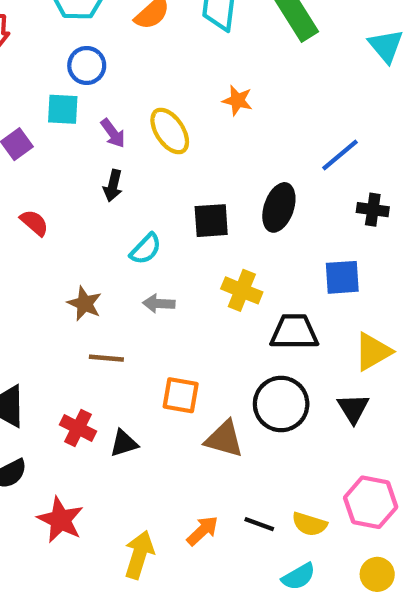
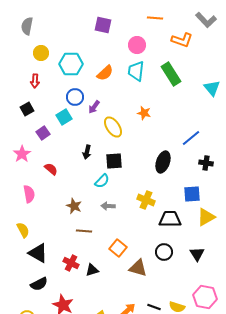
cyan square: (63, 109) -> (64, 117), turned -35
purple arrow: (113, 133) -> (94, 107), moved, turned 72
black square: (211, 221) -> (114, 161), moved
yellow triangle: (373, 352) -> (206, 217), moved
orange square: (181, 395) -> (118, 248), turned 30
black circle: (281, 404) -> (164, 252), size x0.7

